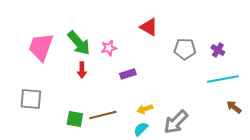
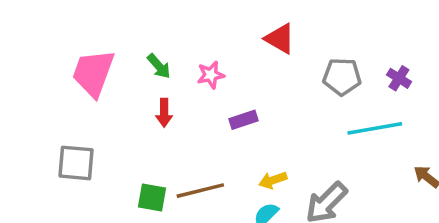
green arrow: (79, 43) -> (159, 66), size x0.6
cyan line: (223, 79) -> (375, 128), moved

